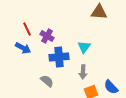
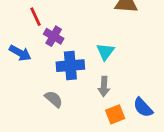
red line: (27, 29) -> (35, 17), moved

